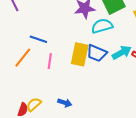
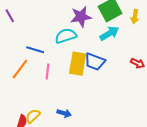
cyan semicircle: (102, 26) -> (66, 36), moved
cyan arrow: (122, 53) -> (109, 33), moved

